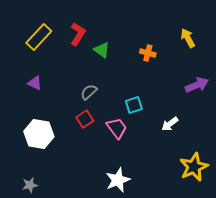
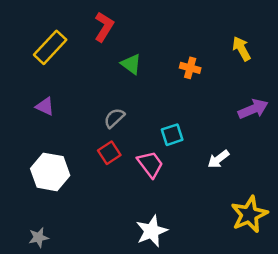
red L-shape: (78, 34) -> (104, 27), moved

